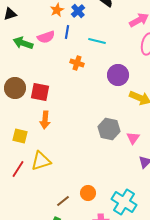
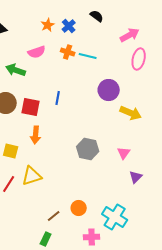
blue line: (67, 32) -> (58, 98), moved
green arrow: (23, 43) -> (16, 70), moved
orange cross: (77, 63) -> (68, 52), moved
gray hexagon: (109, 129) -> (88, 149), moved

